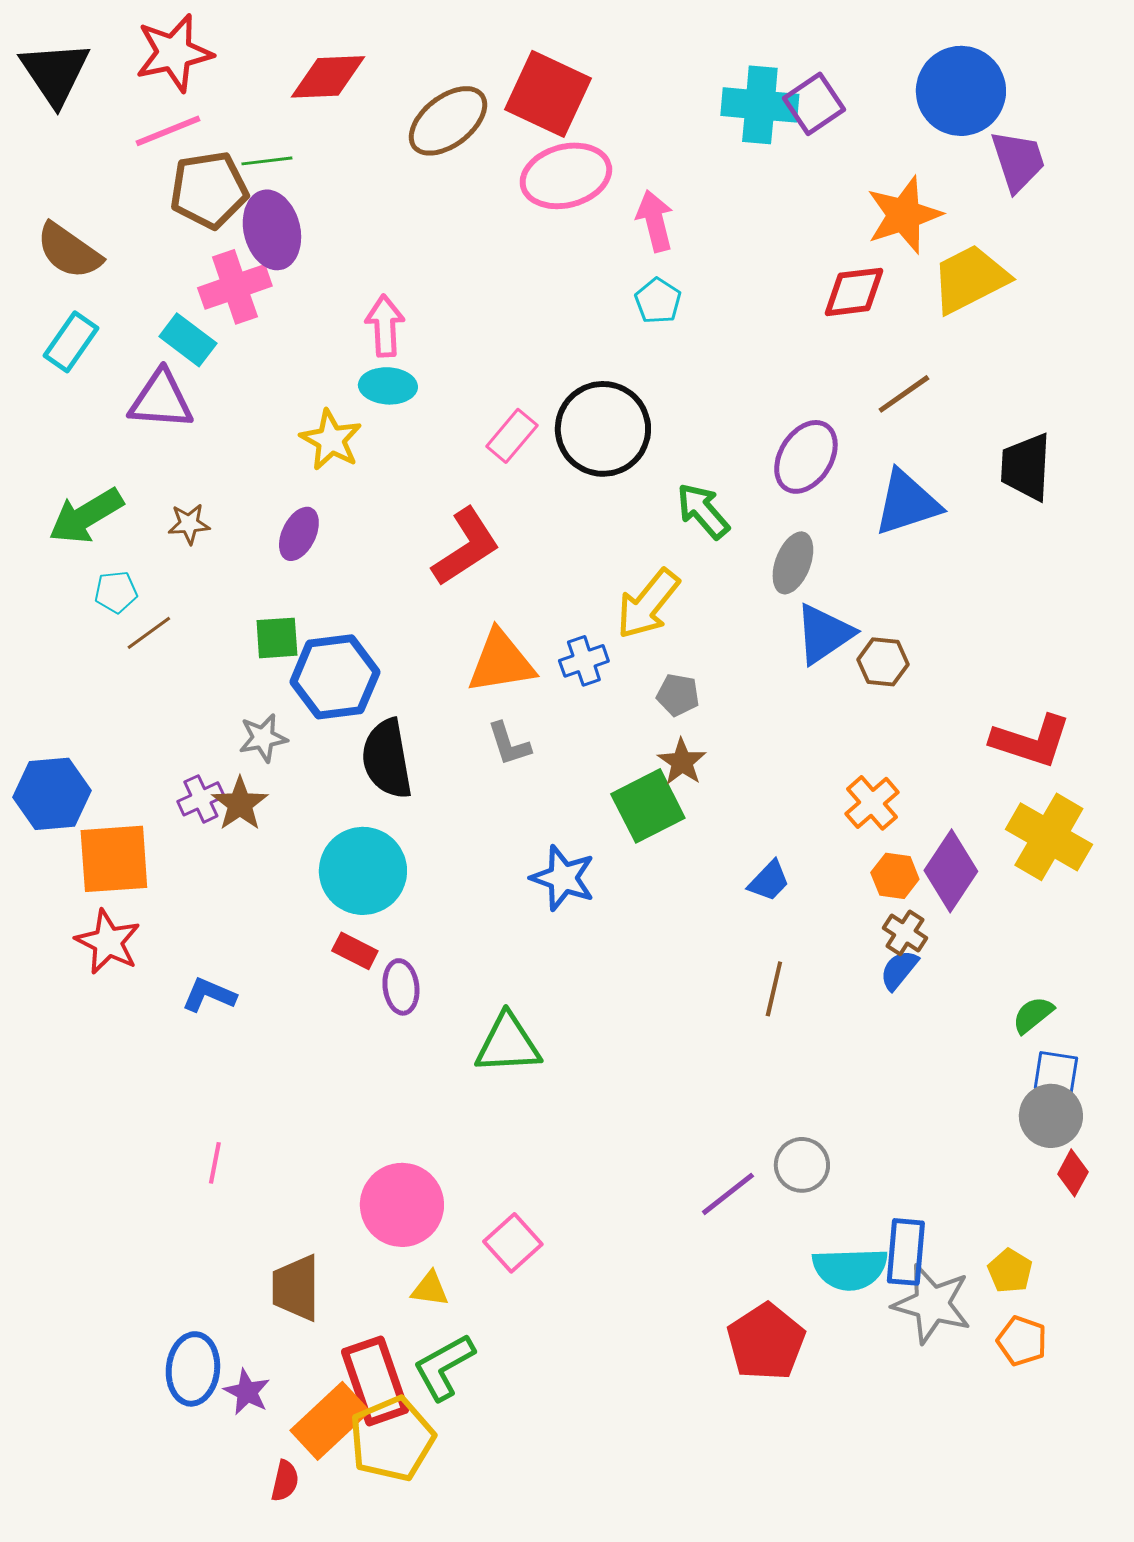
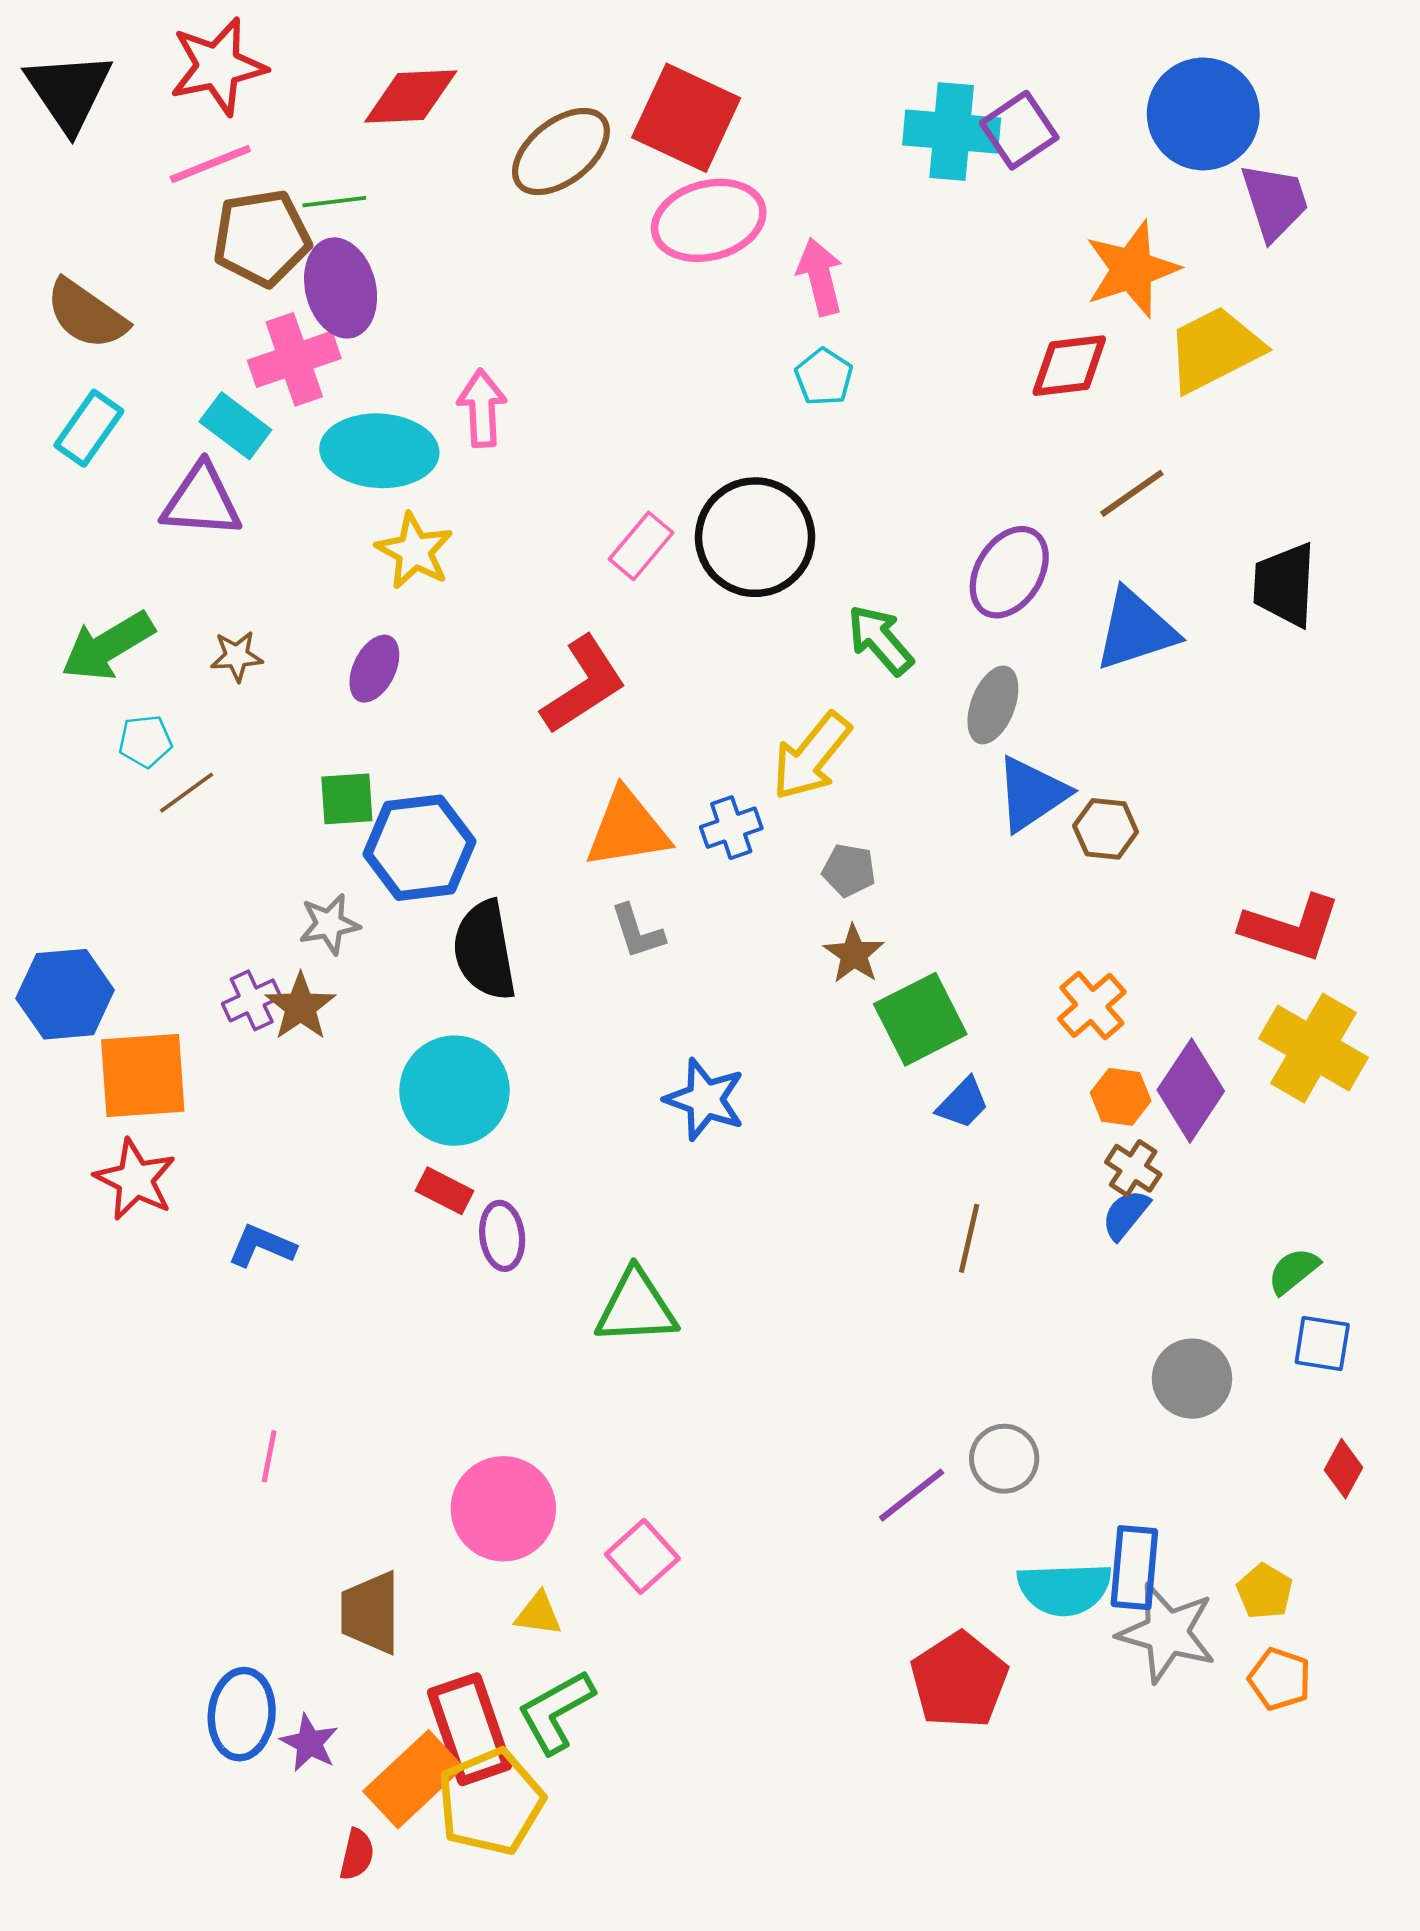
cyan ellipse: (388, 386) -> (379, 451), moved, size x1.6
green square: (648, 806) -> (920, 1019), moved
gray circle: (1051, 1116) -> (1192, 1379), moved

